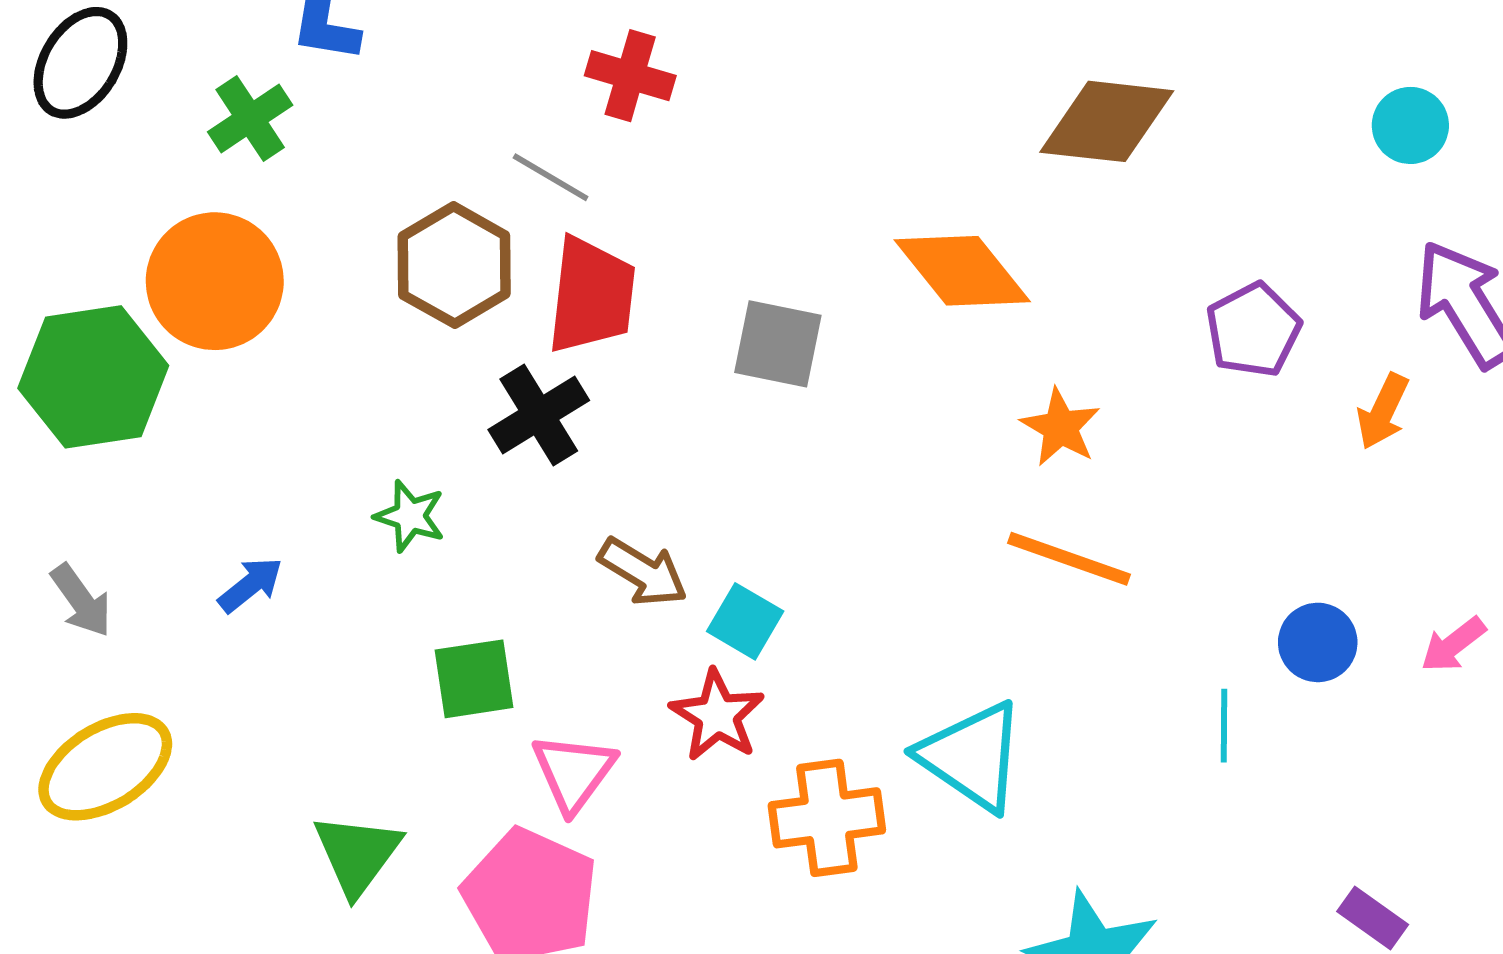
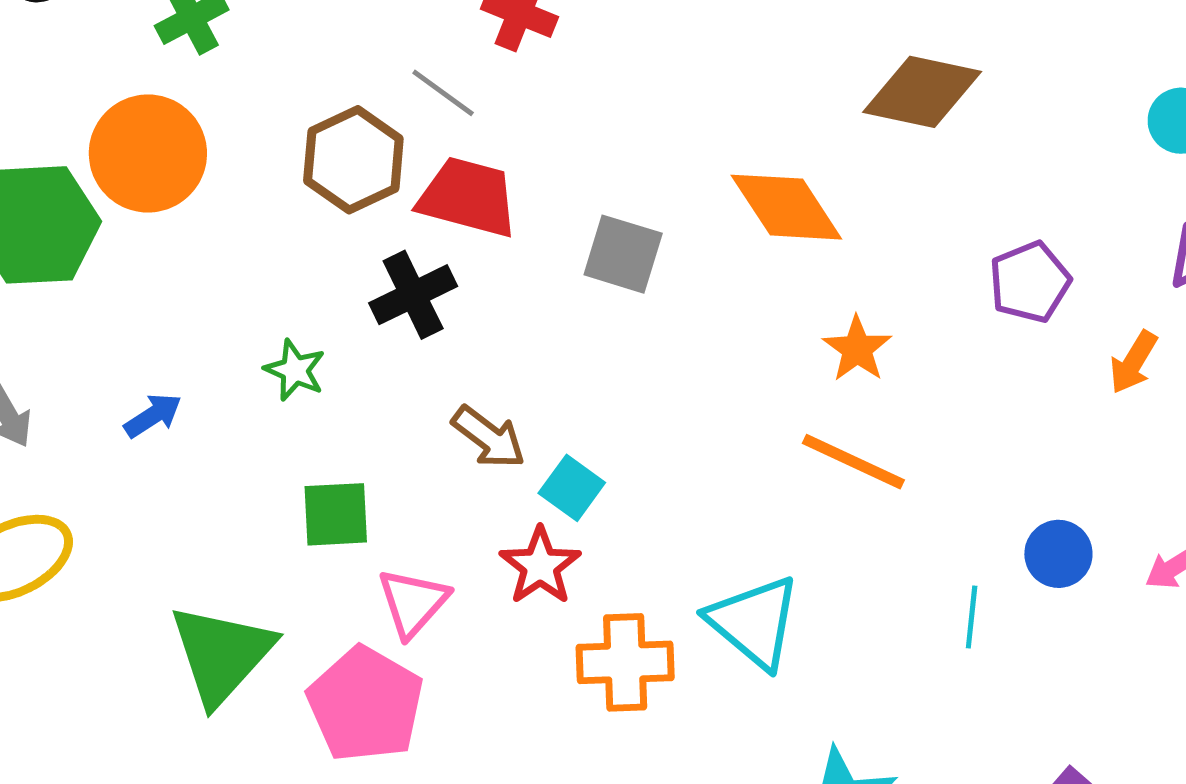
red trapezoid: (591, 295) -> (468, 197), turned -87
green triangle: (357, 854) -> (221, 654), size x1.4

